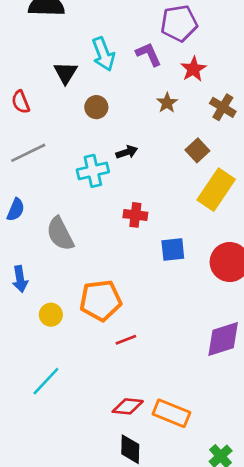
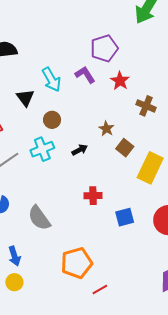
brown star: (167, 103) -> (106, 129), moved
brown square: (197, 150) -> (125, 148), moved
cyan cross: (93, 171) -> (42, 149), moved
yellow circle: (51, 315) -> (14, 282), moved

